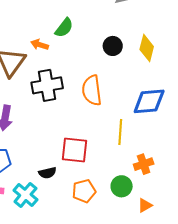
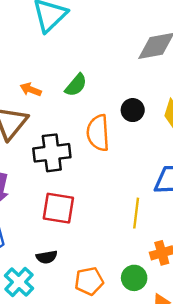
orange arrow: (40, 45) -> (31, 89), moved
orange semicircle: (92, 90) -> (98, 133), moved
red square: (75, 150) -> (58, 208), moved

